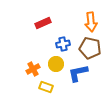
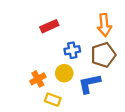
brown pentagon: (90, 48) -> (103, 55), turned -30

